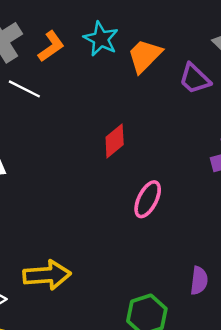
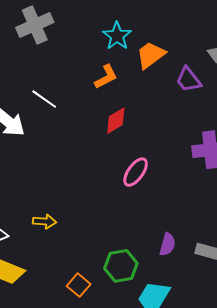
orange L-shape: (51, 46) -> (106, 77), moved
white line: (24, 89) -> (44, 99), moved
yellow arrow: (47, 275) -> (45, 221), size x0.6

